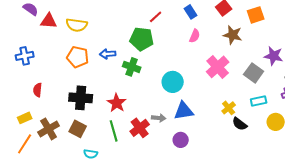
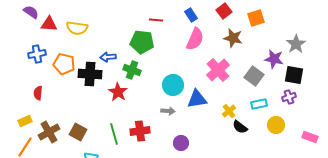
red line: (156, 17) -> (156, 20), turned 48
pink semicircle: (195, 36) -> (195, 39), size x1.6
blue cross: (25, 56) -> (37, 54), moved
orange pentagon: (78, 57) -> (64, 64), moved
black cross: (81, 98) -> (90, 74), moved
red star: (117, 103) -> (118, 92), moved
blue triangle: (184, 111) -> (197, 99), moved
gray arrow: (159, 118) -> (168, 111), moved
red cross: (140, 128) -> (140, 131), turned 30

